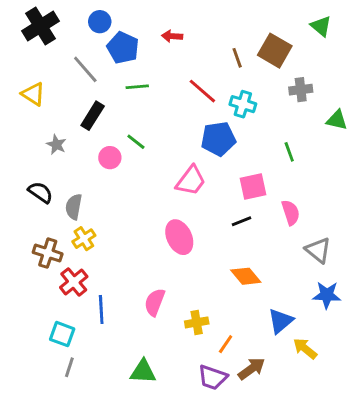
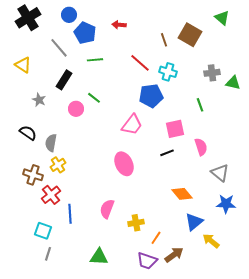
gray cross: (301, 90) -> (212, 73), moved
orange diamond: (246, 276) -> (182, 194), moved

